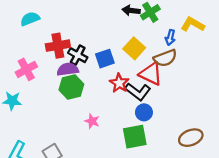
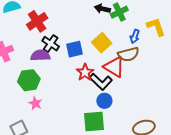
yellow L-shape: (193, 24) -> (156, 27), turned 35
red cross: (58, 46) -> (37, 21), moved, turned -30
green hexagon: (71, 87) -> (29, 80), moved
pink star: (92, 121) -> (35, 103), moved

